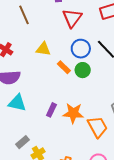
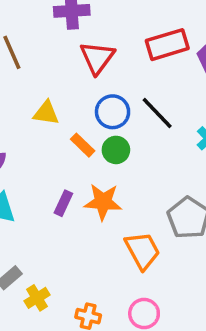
purple rectangle: (51, 110) -> (63, 203), moved
orange star: (73, 113) -> (103, 202), moved

